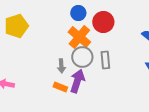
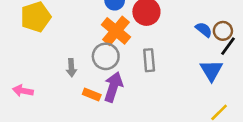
gray circle: (82, 57) -> (106, 56), moved
gray arrow: (61, 66) -> (71, 68), moved

